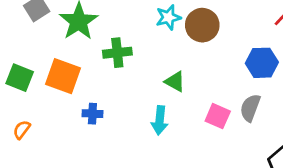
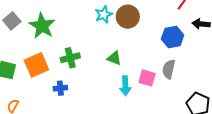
green cross: (117, 53) -> (70, 58), moved
orange square: (63, 76) -> (36, 65), turned -35
cyan arrow: (160, 120) -> (125, 86), moved

